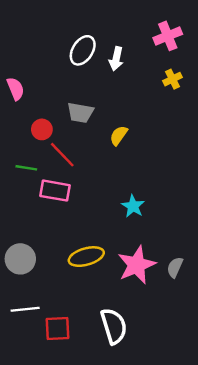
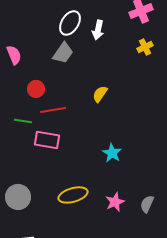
gray trapezoid: (80, 113) -> (63, 53), moved, turned -65
red line: (62, 155) -> (53, 110), turned -55
pink star: (137, 265) -> (115, 202), size x0.6

